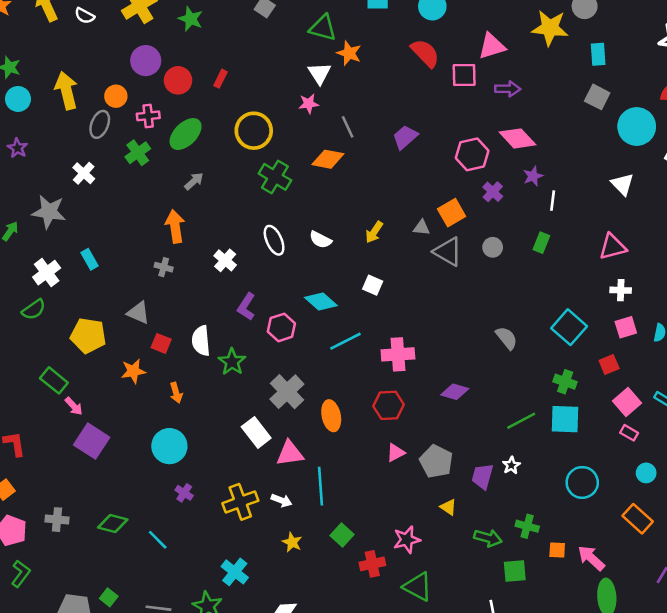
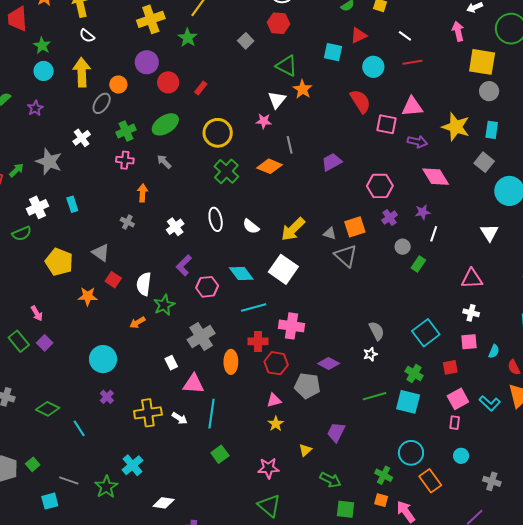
white semicircle: (85, 16) -> (87, 36), moved
yellow star: (550, 28) -> (456, 127), moved
pink cross: (148, 116) -> (125, 160), moved
pink diamond: (517, 138) -> (436, 177), moved
gray arrow: (194, 181) -> (164, 162), turned -105
orange arrow: (175, 226) -> (143, 193), size x0.7
yellow arrow: (374, 232) -> (293, 229), size x1.5
gray circle: (493, 247) -> (403, 247), moved
white square: (373, 285) -> (283, 269), size x1.8
green rectangle: (54, 380) -> (19, 341), moved
orange arrow: (176, 393) -> (137, 322), moved, turned 63
white rectangle: (256, 432) -> (171, 363), size x0.6
pink rectangle: (629, 433) -> (455, 423), turned 56
purple square: (92, 441) -> (45, 343), size x0.6
gray pentagon: (436, 461) -> (307, 386), moved, turned -30
white star: (511, 465) -> (370, 354), moved
yellow triangle: (448, 507) -> (305, 450), turned 32
orange rectangle: (638, 519) -> (430, 481), moved
green cross: (527, 526) -> (384, 475), moved
yellow star: (292, 542) -> (276, 424), moved
red cross: (372, 564) -> (258, 341), moved

